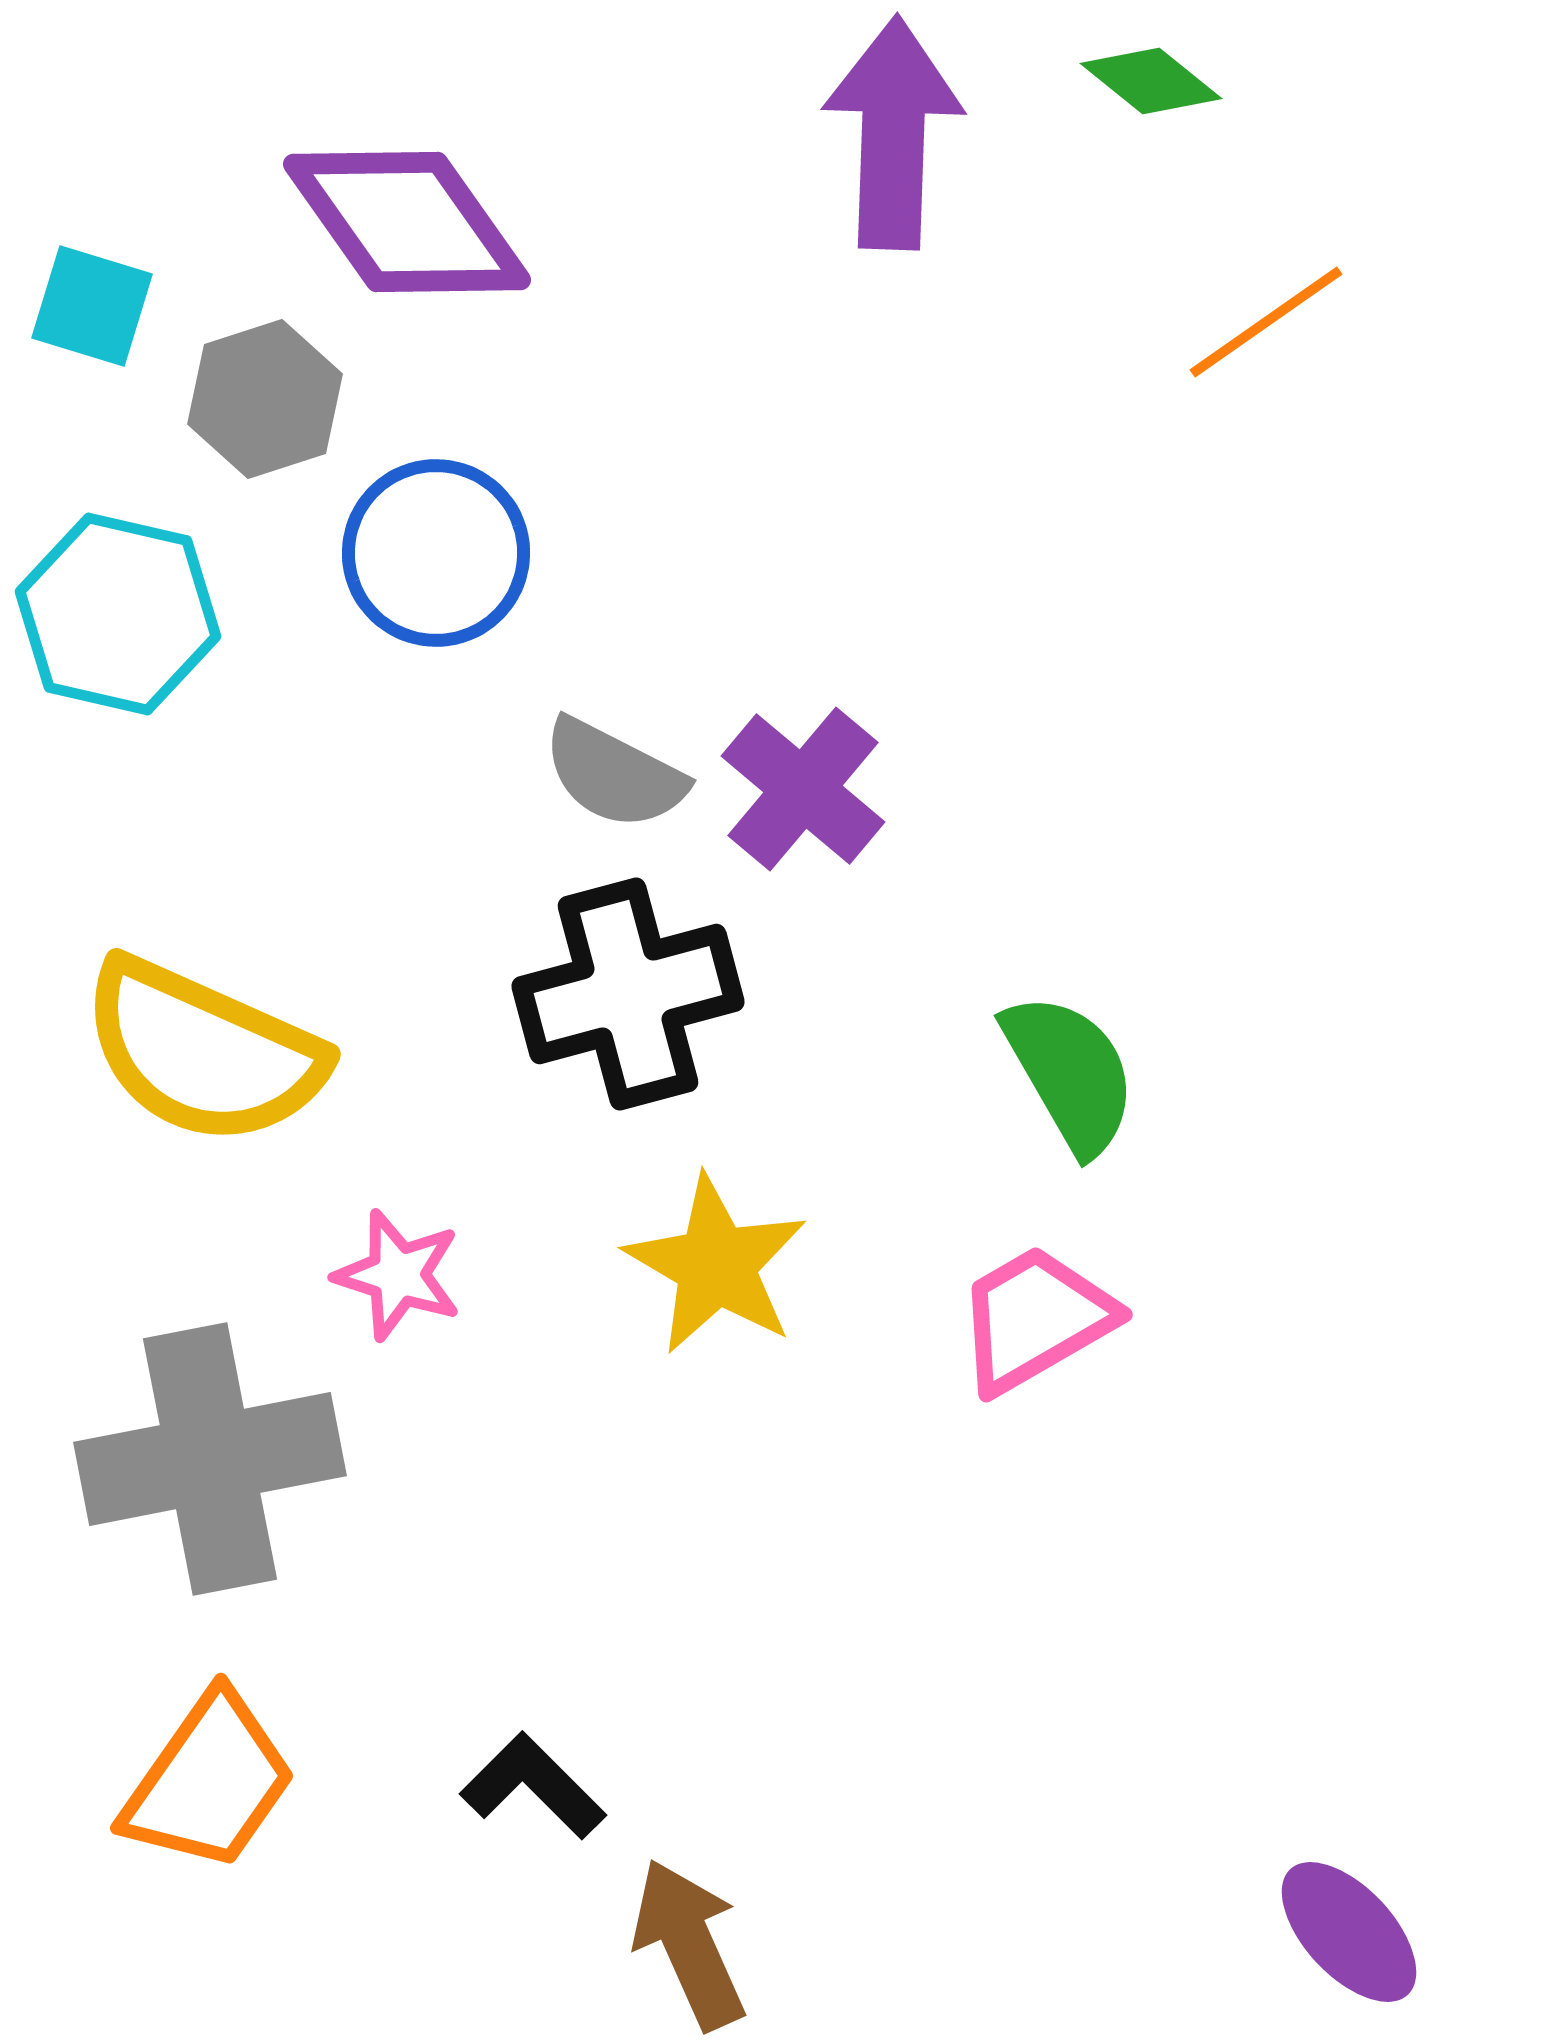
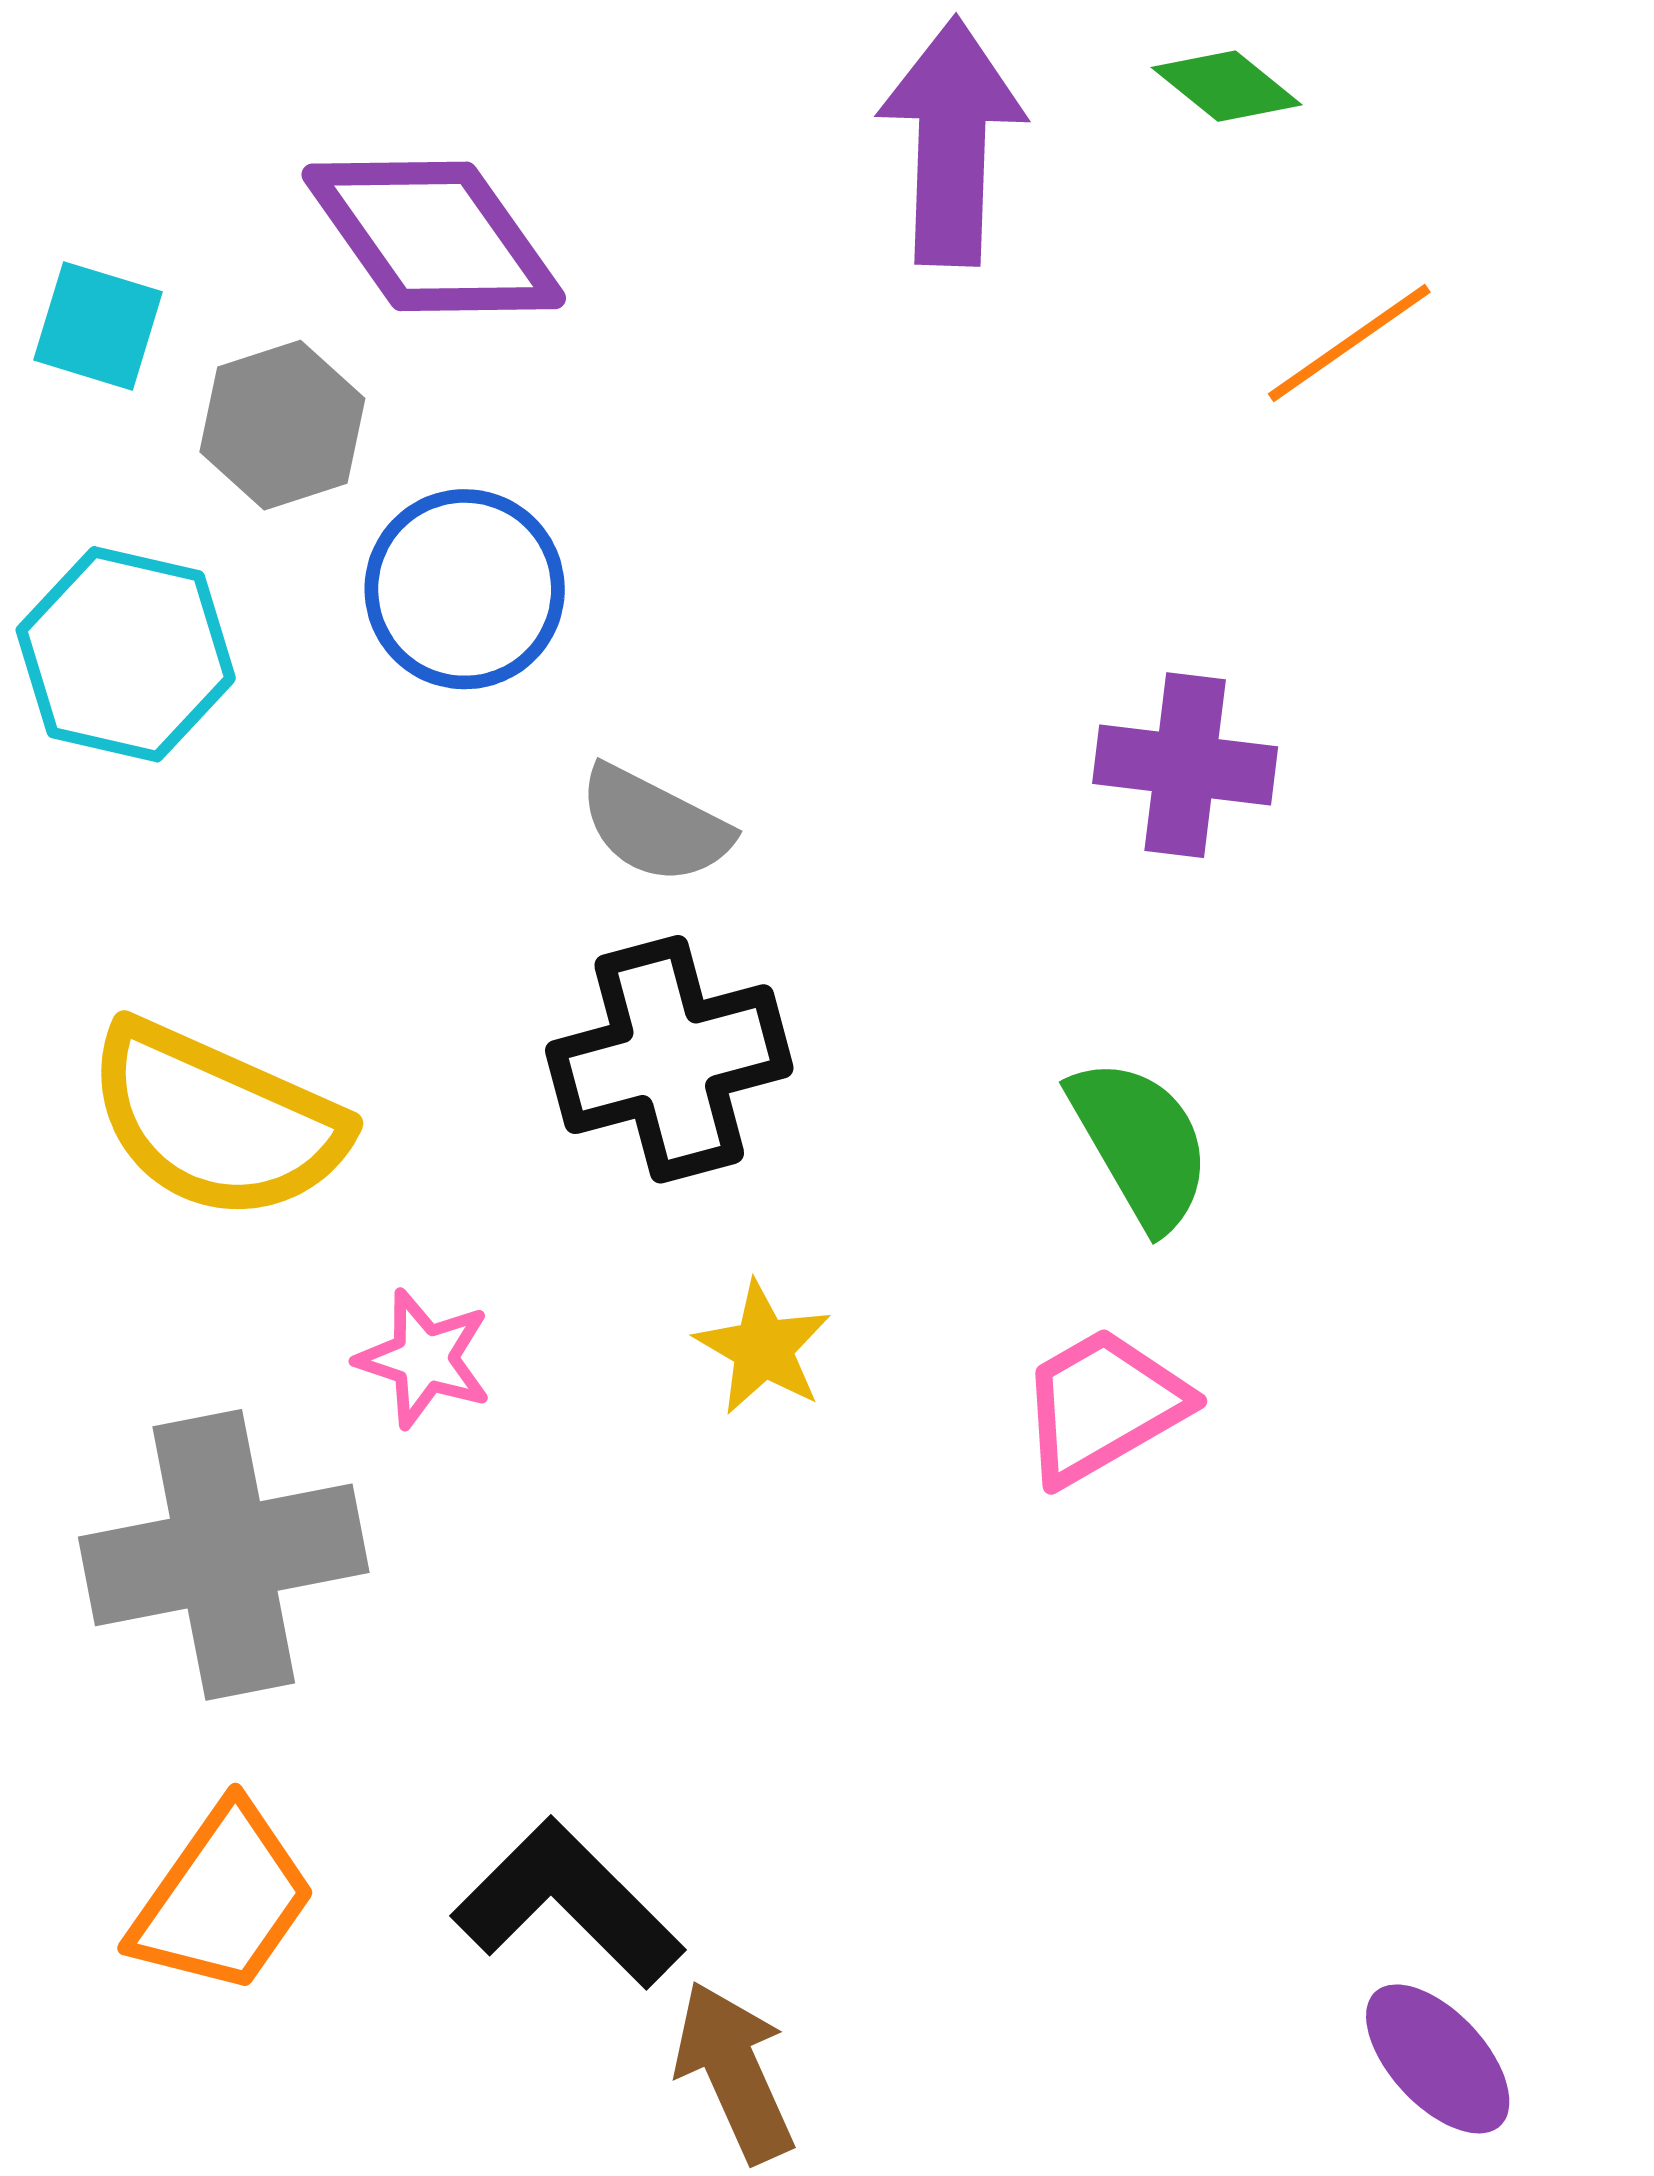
purple cross: (803, 789) -> (1185, 765), moved, turned -33
yellow star: (716, 1265) -> (763, 1348), size x0.7
black L-shape: (533, 1786) -> (568, 1903), size x1.5

